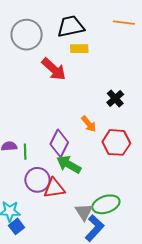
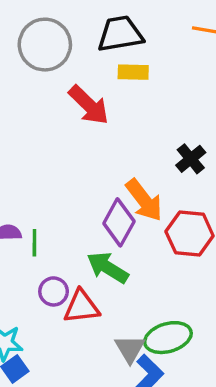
orange arrow: (89, 124) -> (144, 200), size x1.5
purple diamond: (59, 143) -> (119, 222), moved
purple circle: (37, 180) -> (54, 291), size x0.7

